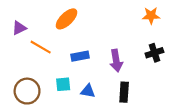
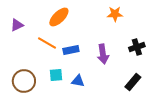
orange star: (151, 16) -> (115, 14), moved
orange line: (41, 47) -> (47, 43), moved
black rectangle: (124, 92) -> (133, 82), moved, turned 36

